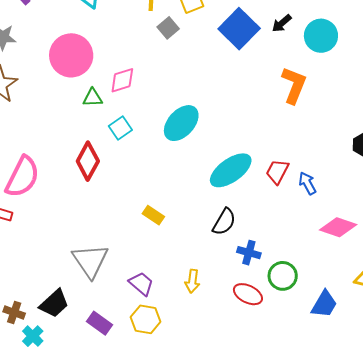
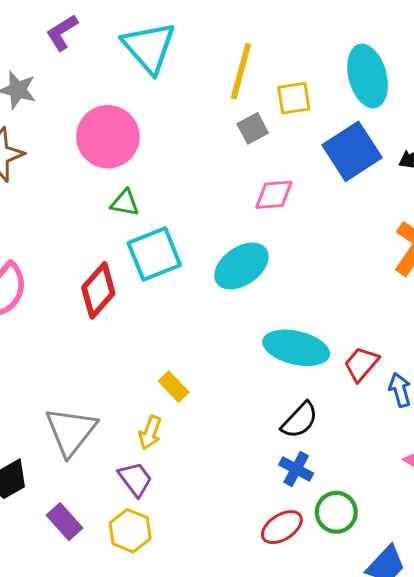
pink diamond: (122, 80) -> (274, 195), moved
cyan square: (120, 128) -> (154, 254), size x1.6
cyan ellipse: (231, 170) -> (296, 348), turned 36
black semicircle: (224, 222) -> (300, 420), moved
yellow arrow: (192, 281) -> (150, 433), moved
red ellipse: (248, 294) -> (282, 527), turned -72

